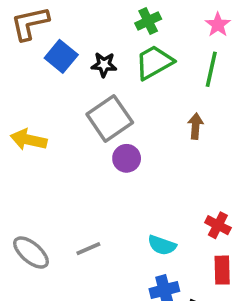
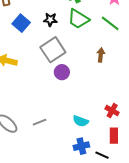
blue square: (61, 56) -> (21, 23), moved
green trapezoid: (154, 62) -> (78, 19), turned -120
green line: (211, 69) -> (110, 23), turned -66

